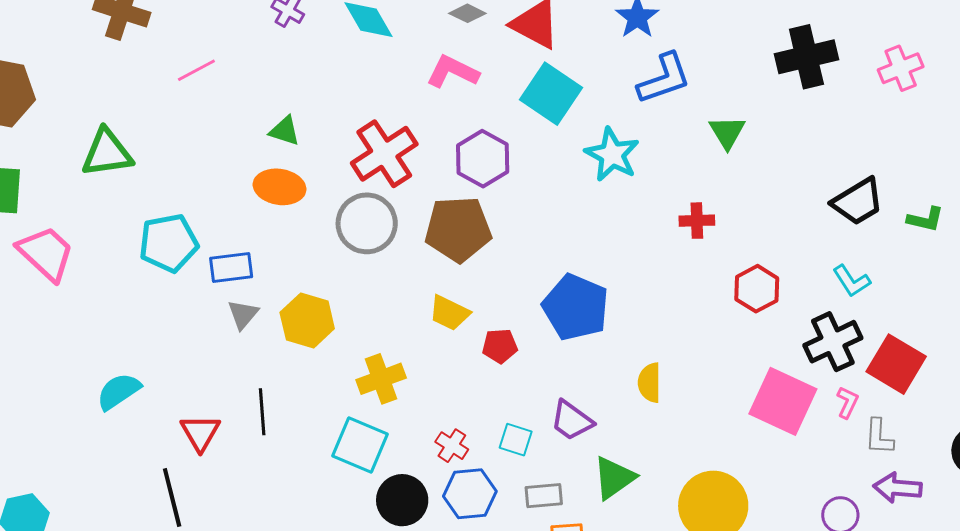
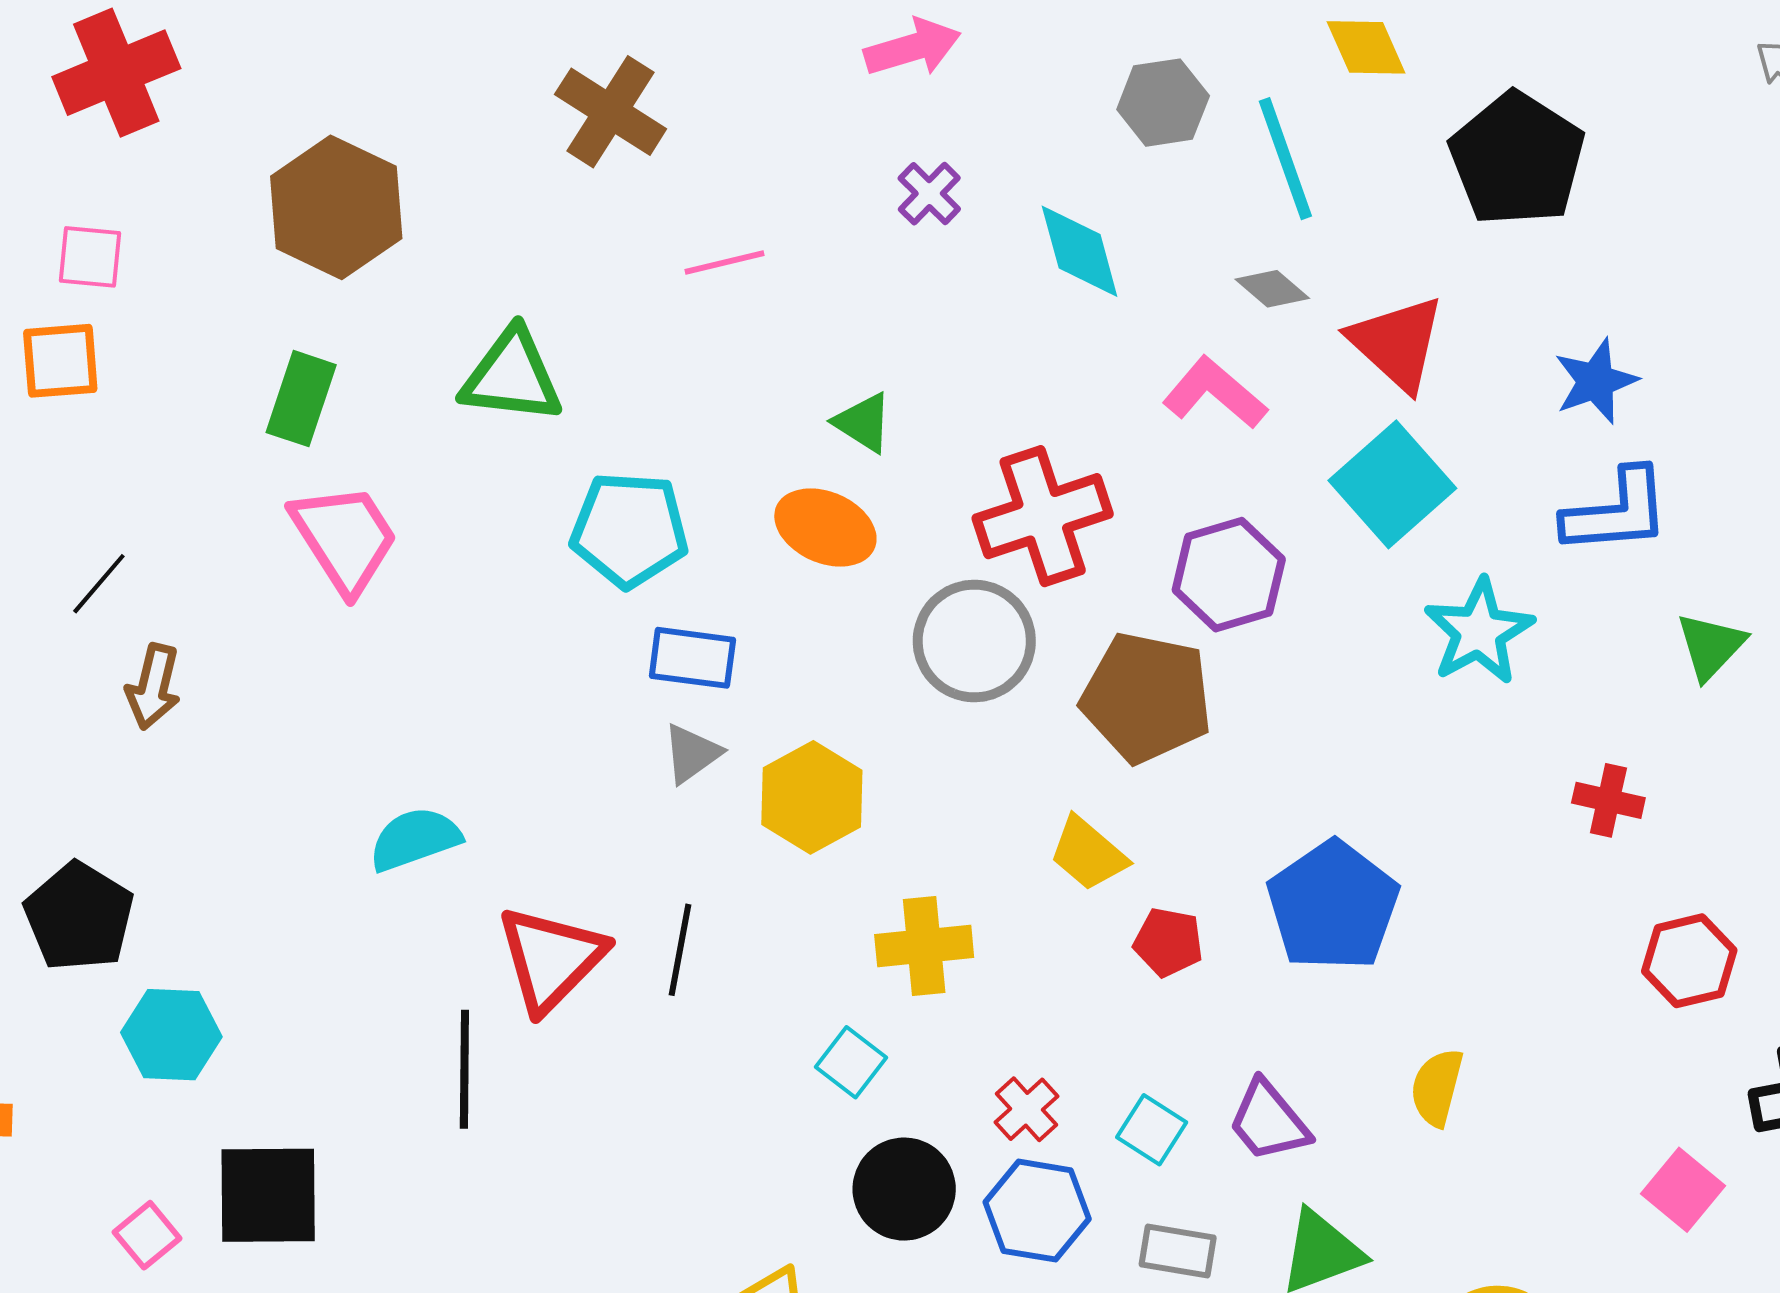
cyan pentagon: (169, 243) -> (629, 530), moved
pink square: (783, 401) -> (1683, 1190), size x0.6
red triangle: (200, 433) -> (551, 959), size x1.4
cyan square: (360, 445) -> (851, 1062), size x0.6

